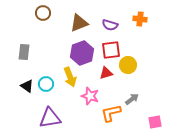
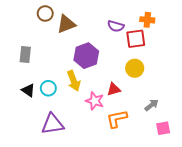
brown triangle: (79, 23) -> (66, 24), moved
red square: (111, 50) -> (136, 39), moved
red triangle: (106, 73) -> (114, 89), moved
gray arrow: (132, 99) -> (152, 105), moved

